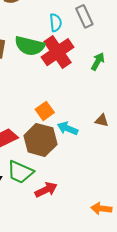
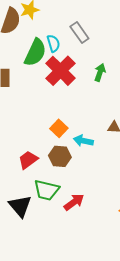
green semicircle: (30, 46) -> (35, 52), moved, turned -68
brown hexagon: (40, 140) -> (60, 156), size x0.7

